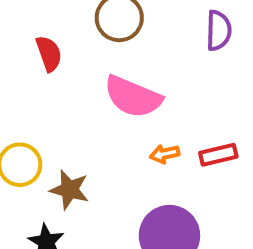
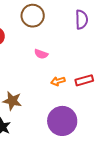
pink semicircle: (133, 97) -> (41, 54), size x0.5

